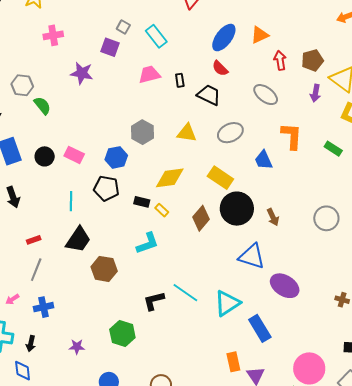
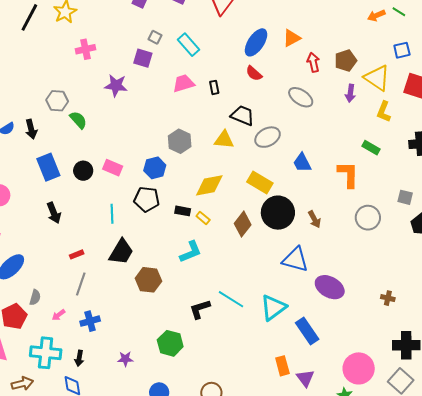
black trapezoid: (209, 95) -> (243, 115), moved
orange L-shape: (292, 136) -> (348, 174), moved

